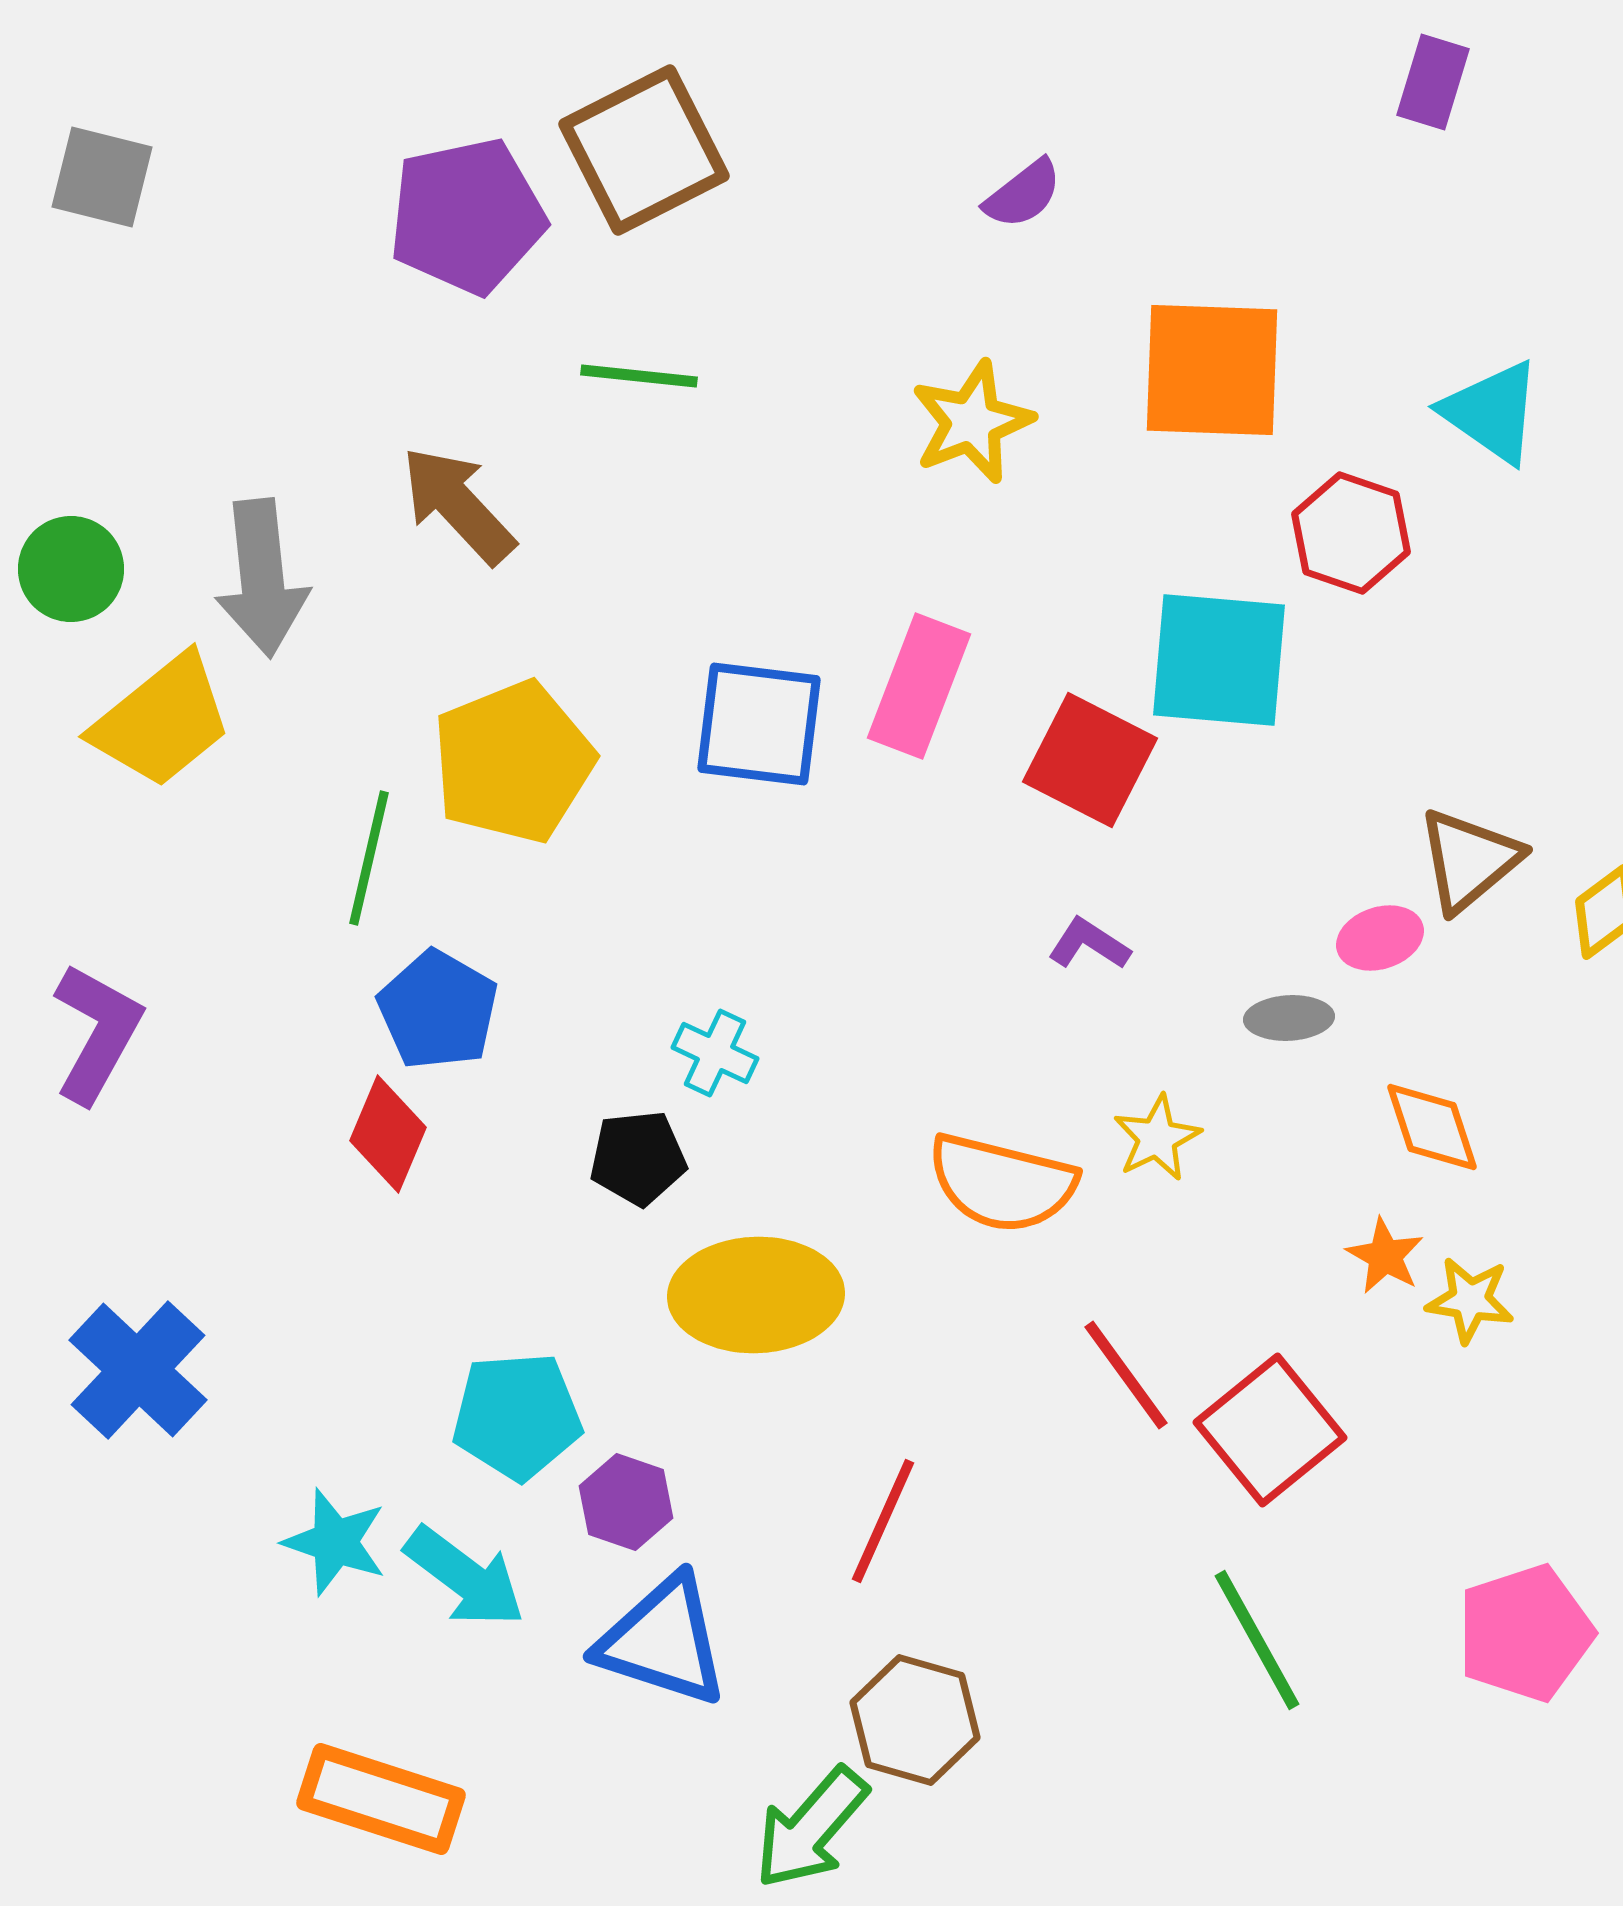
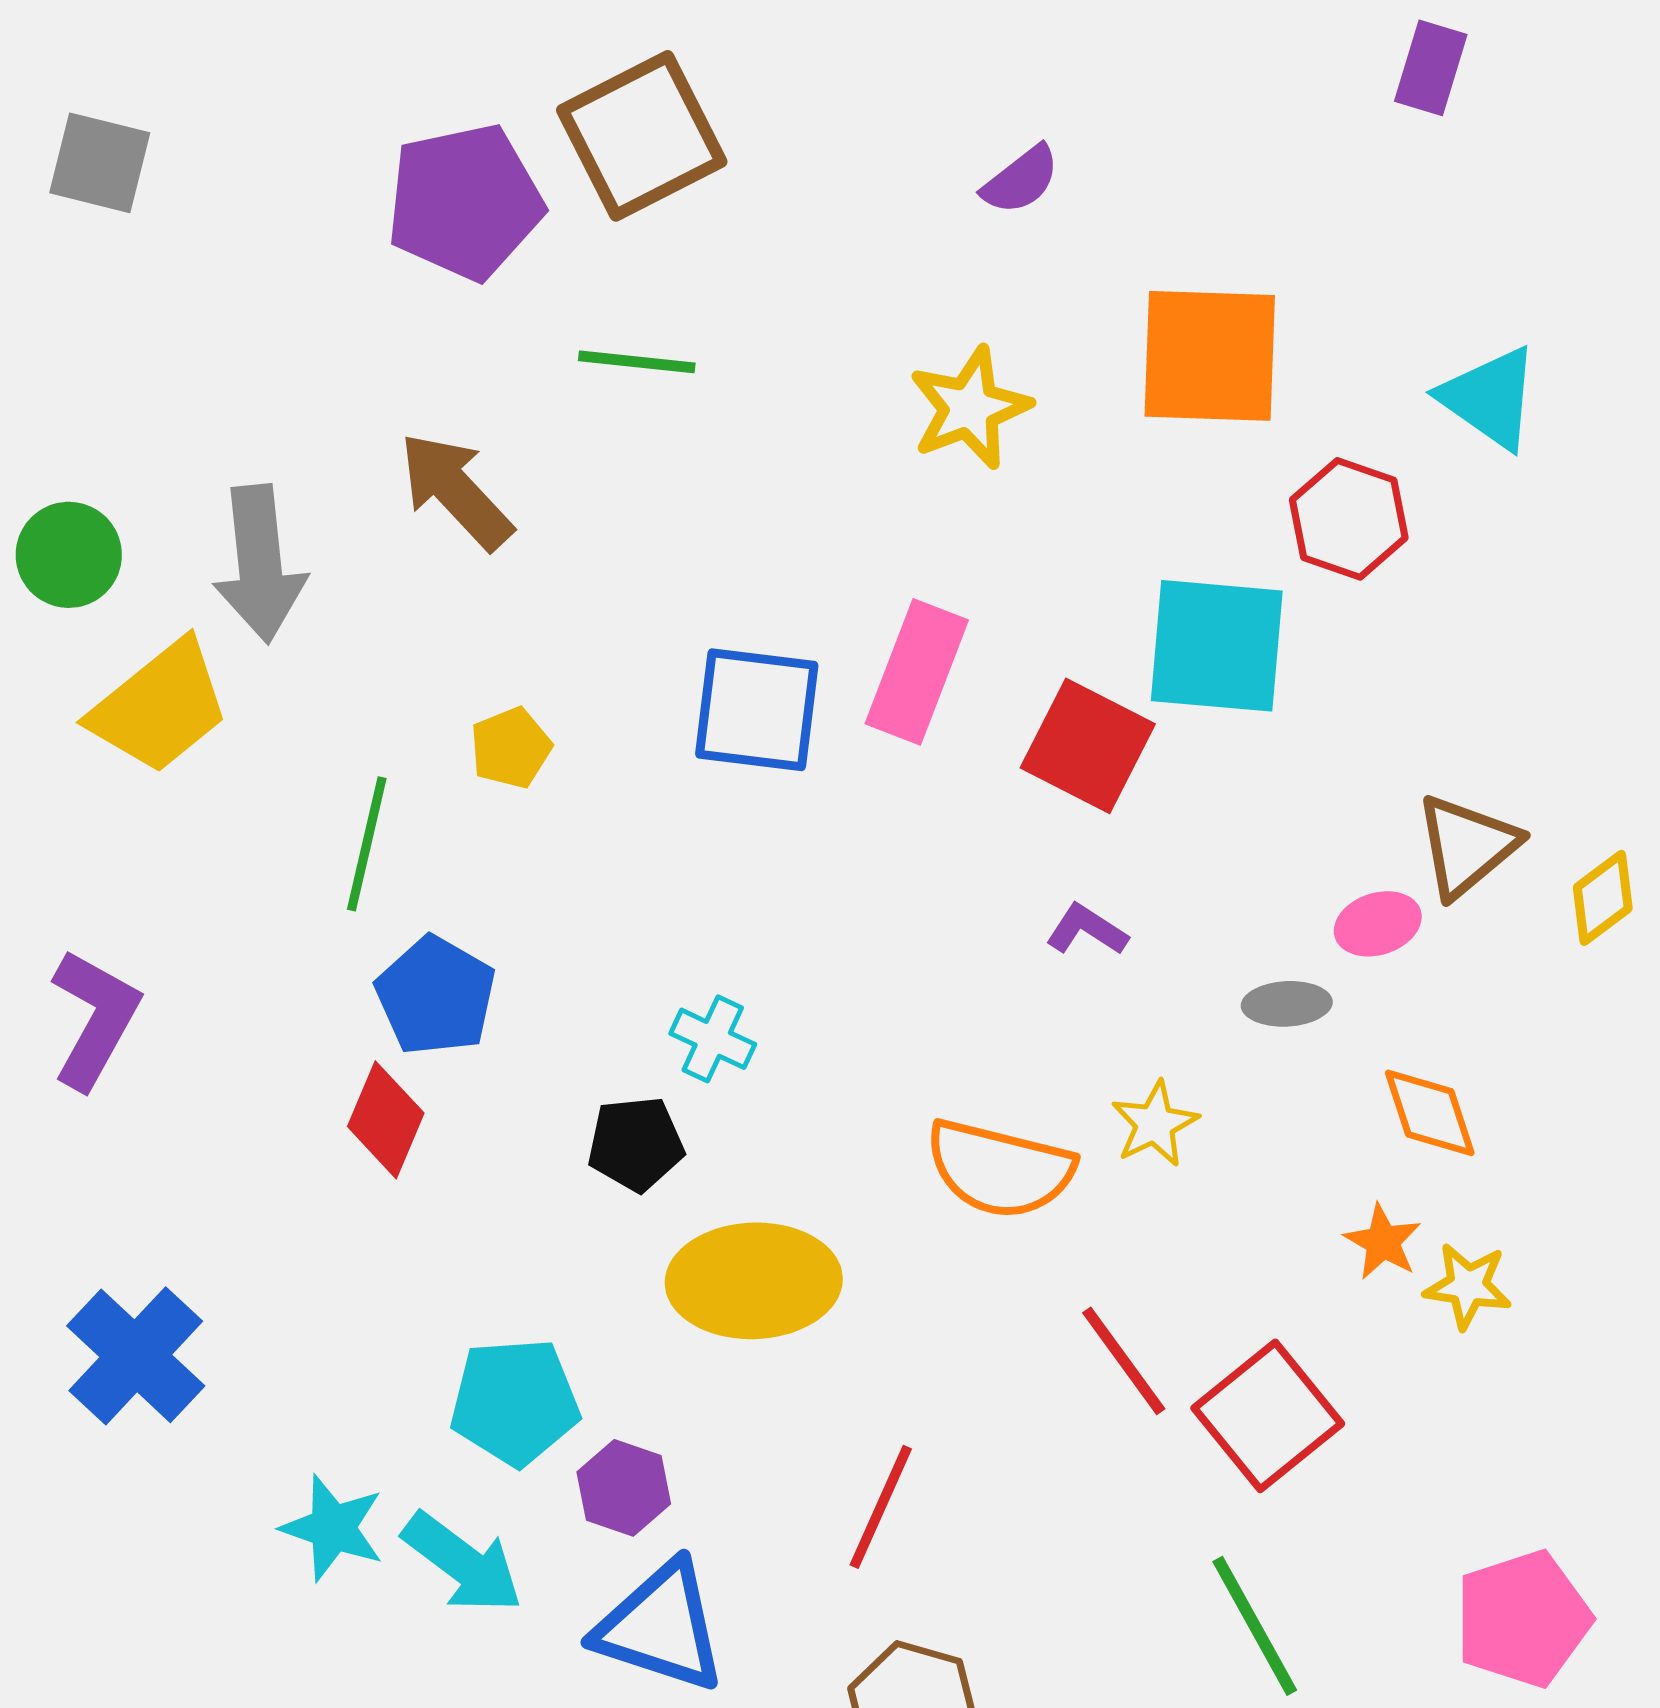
yellow pentagon: (513, 762) -> (511, 748), size x0.5

